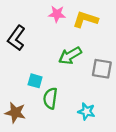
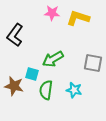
green arrow: (70, 56) -> (53, 59), moved
cyan star: (86, 111) -> (74, 90), moved
brown star: (15, 113) -> (14, 86), moved

